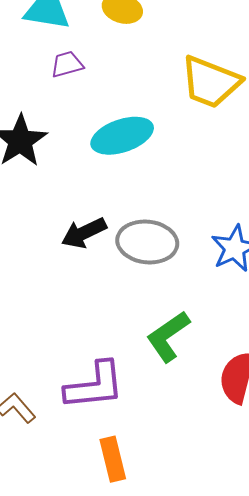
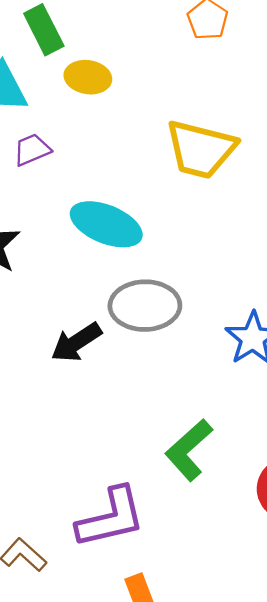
cyan ellipse: (122, 136) -> (106, 224), turned 48
gray ellipse: (147, 242) -> (145, 306), moved

